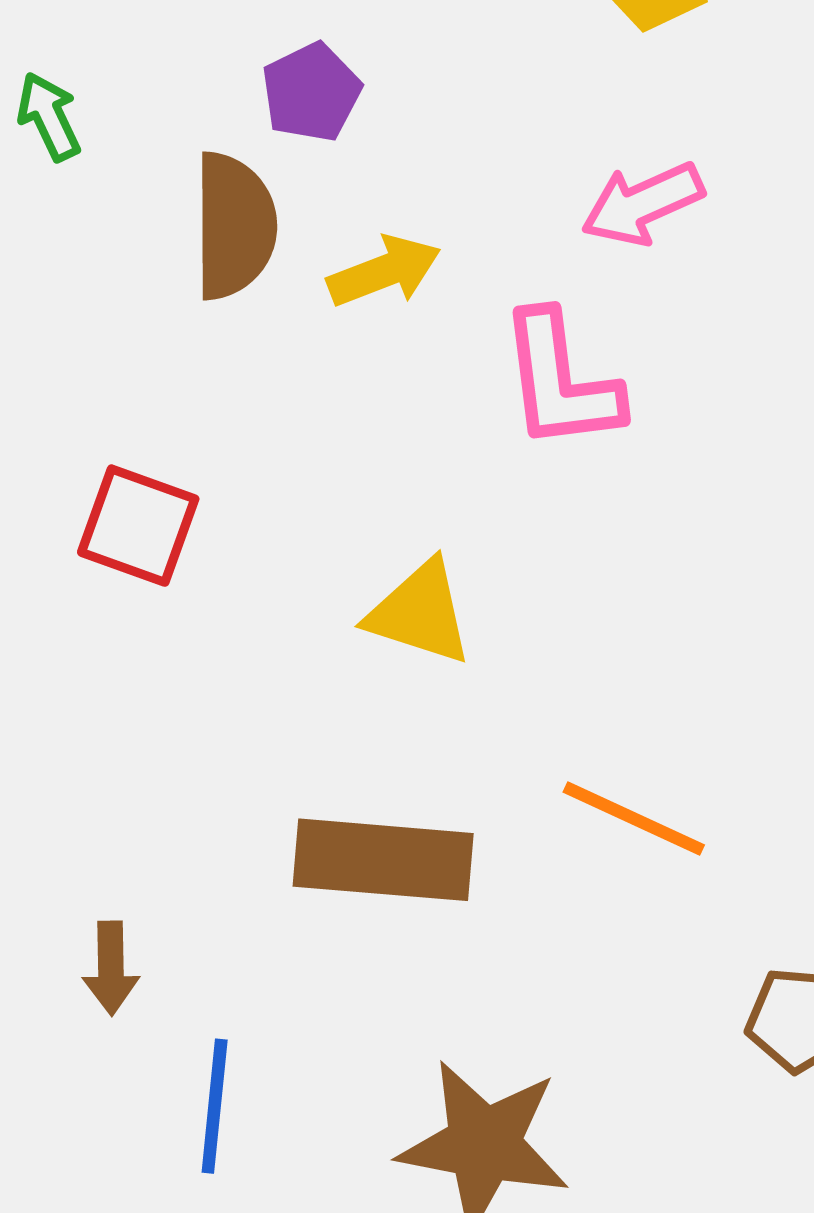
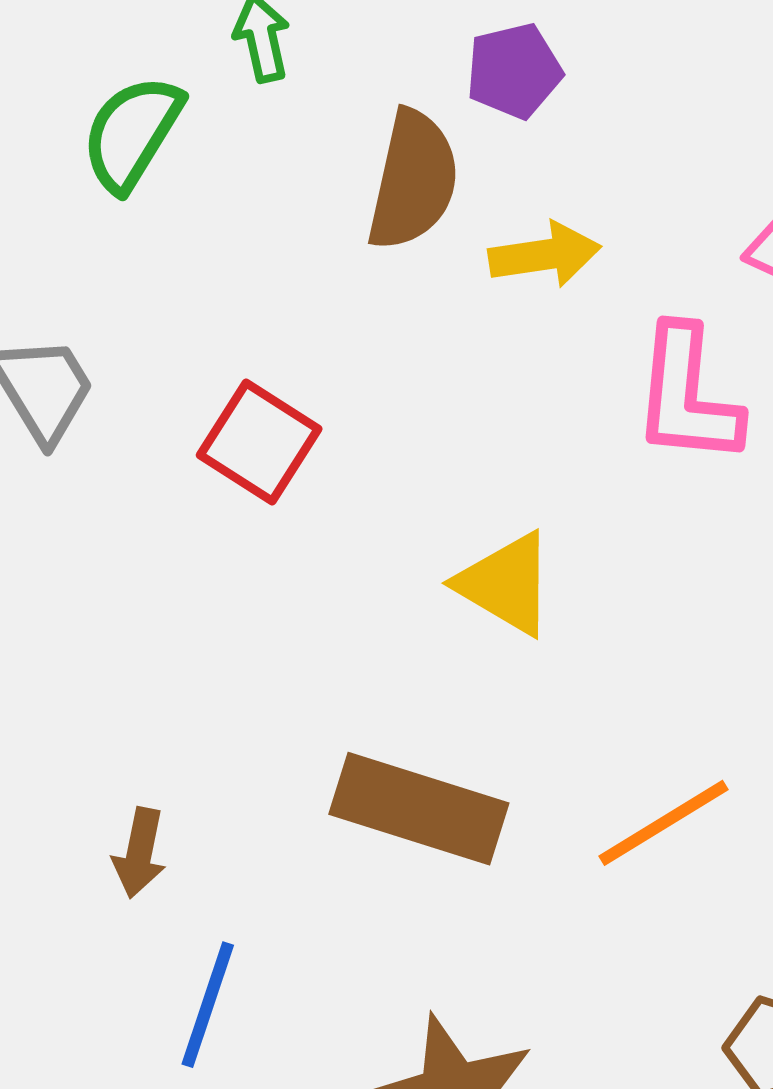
orange line: (634, 819) -> (663, 823), turned -69

